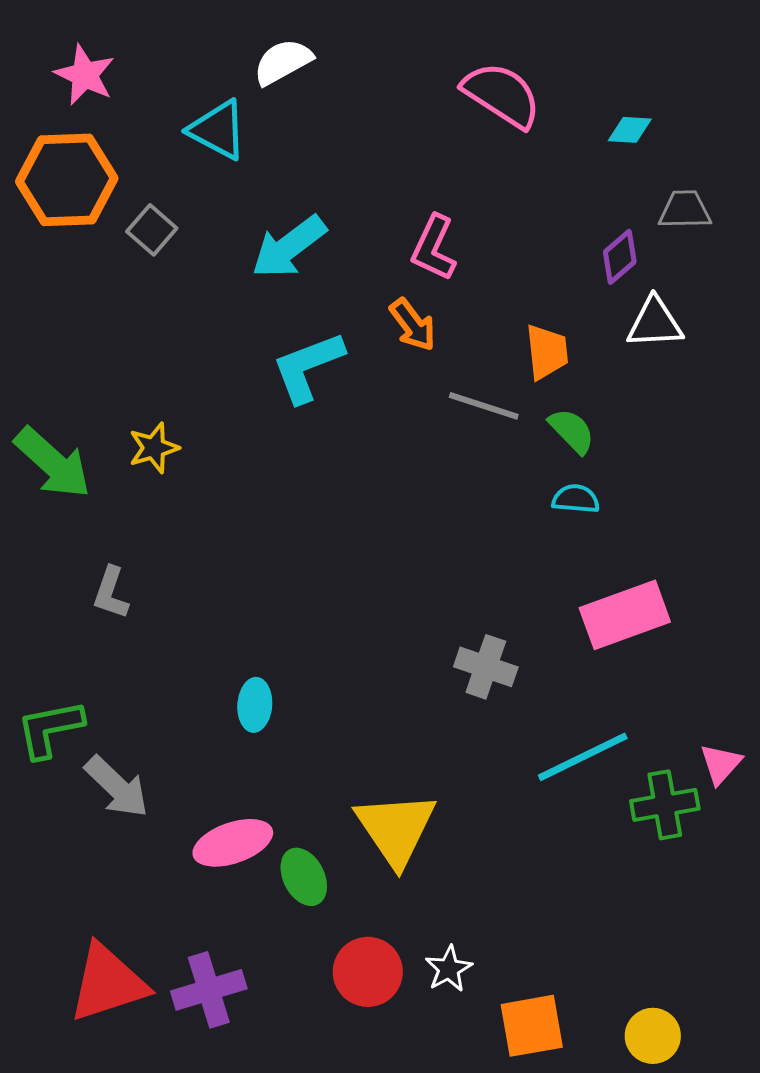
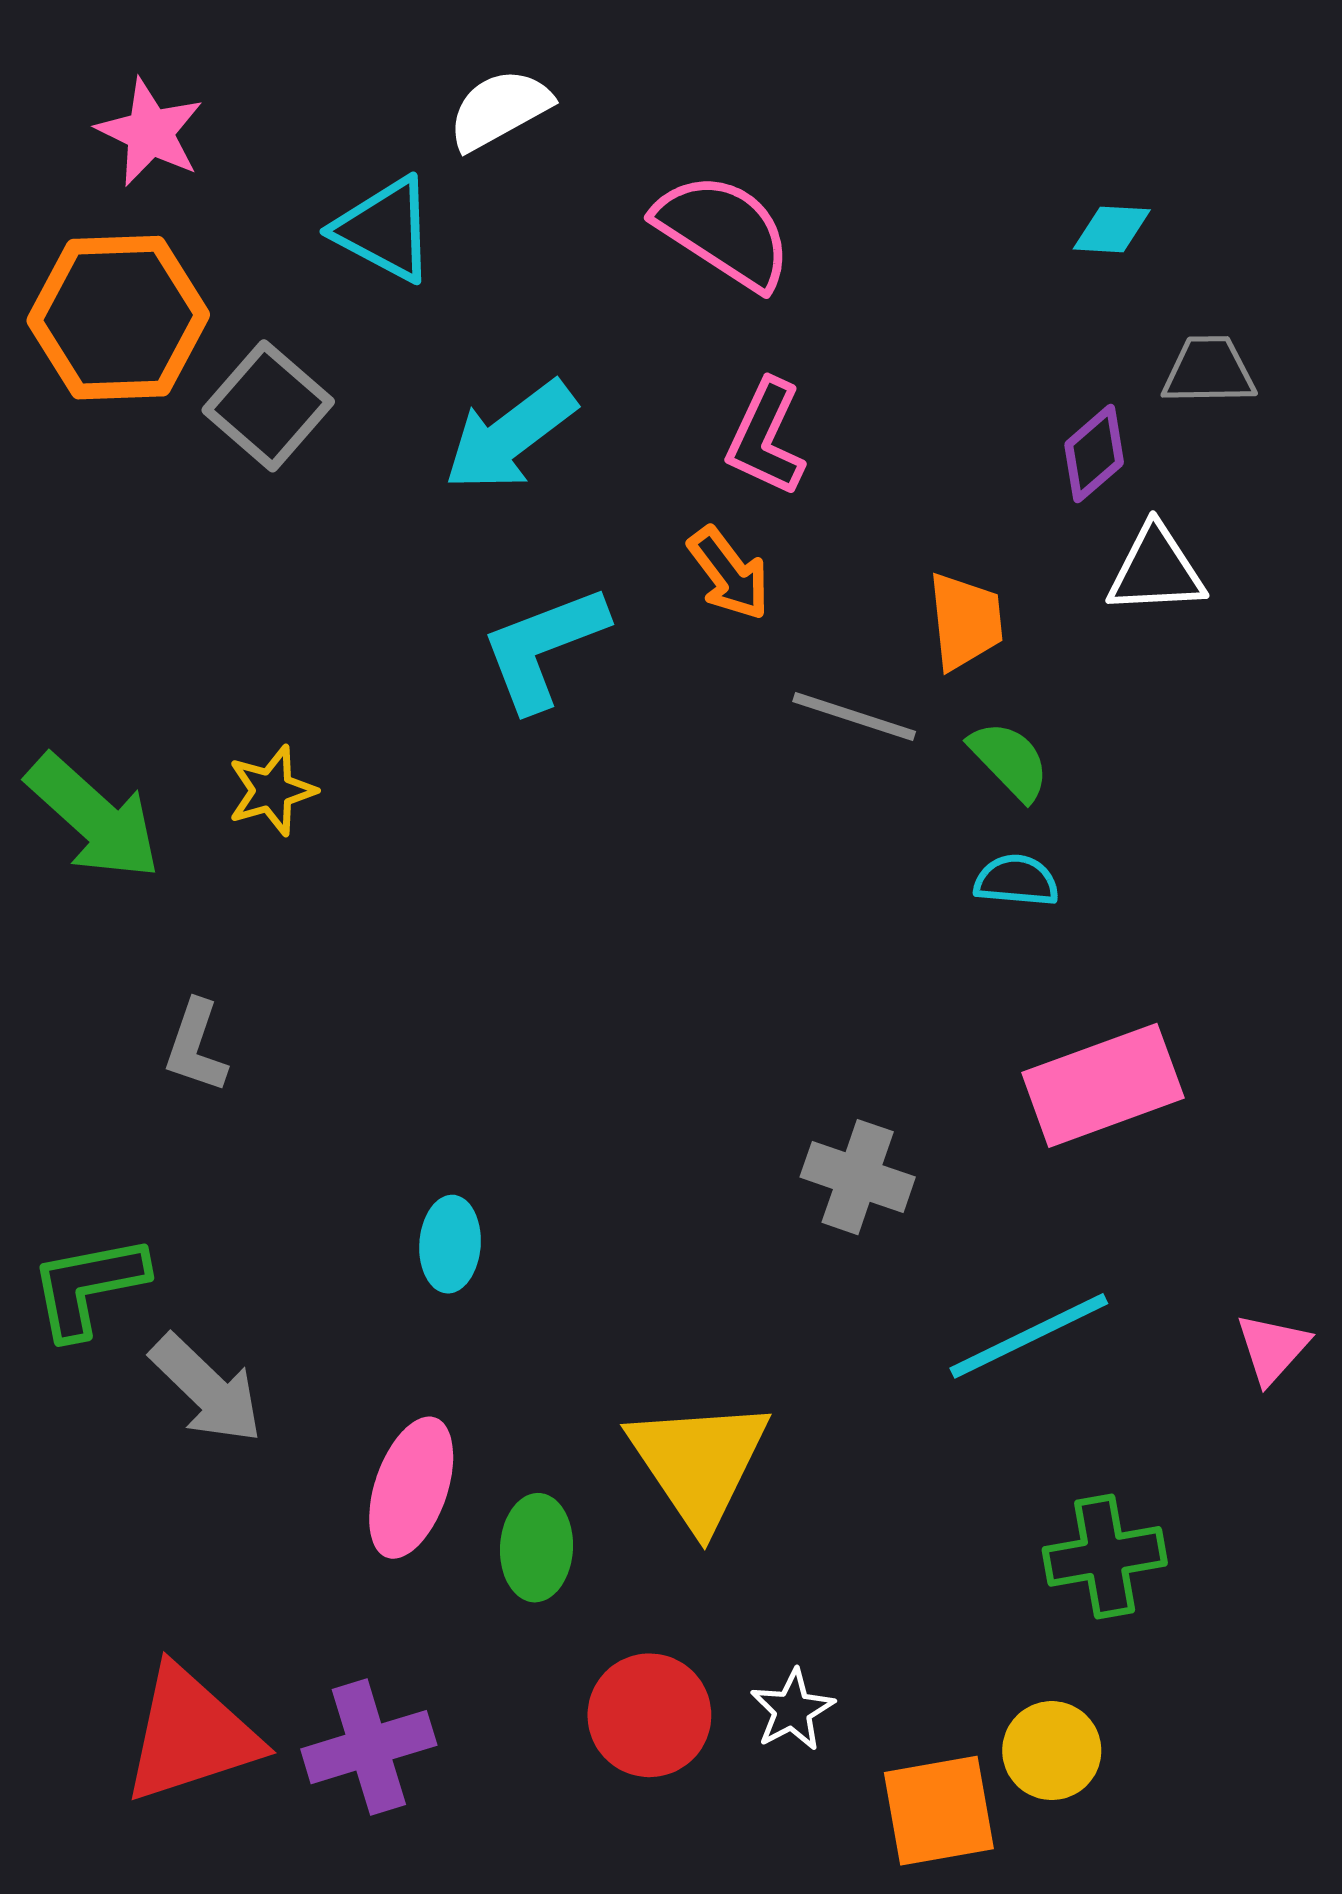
pink semicircle: (502, 95) -> (724, 231), moved
gray square: (152, 230) -> (268, 406), size x1.4
green cross: (665, 805) -> (1105, 1556), moved
pink ellipse: (233, 843) -> (411, 1488), turned -52
green ellipse: (304, 877) -> (536, 1548), turned 30
yellow circle: (653, 1036) -> (1052, 1751), moved

